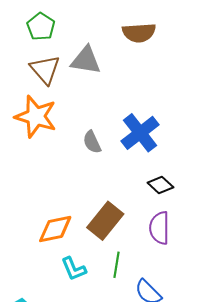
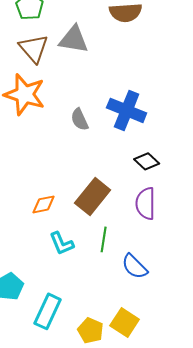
blue cross: (140, 133) -> (127, 110), turned -30
orange diamond: (55, 229) -> (44, 204), size x0.7

